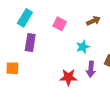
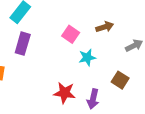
pink square: (60, 24) -> (71, 34), moved
purple arrow: (91, 69) -> (93, 99), moved

